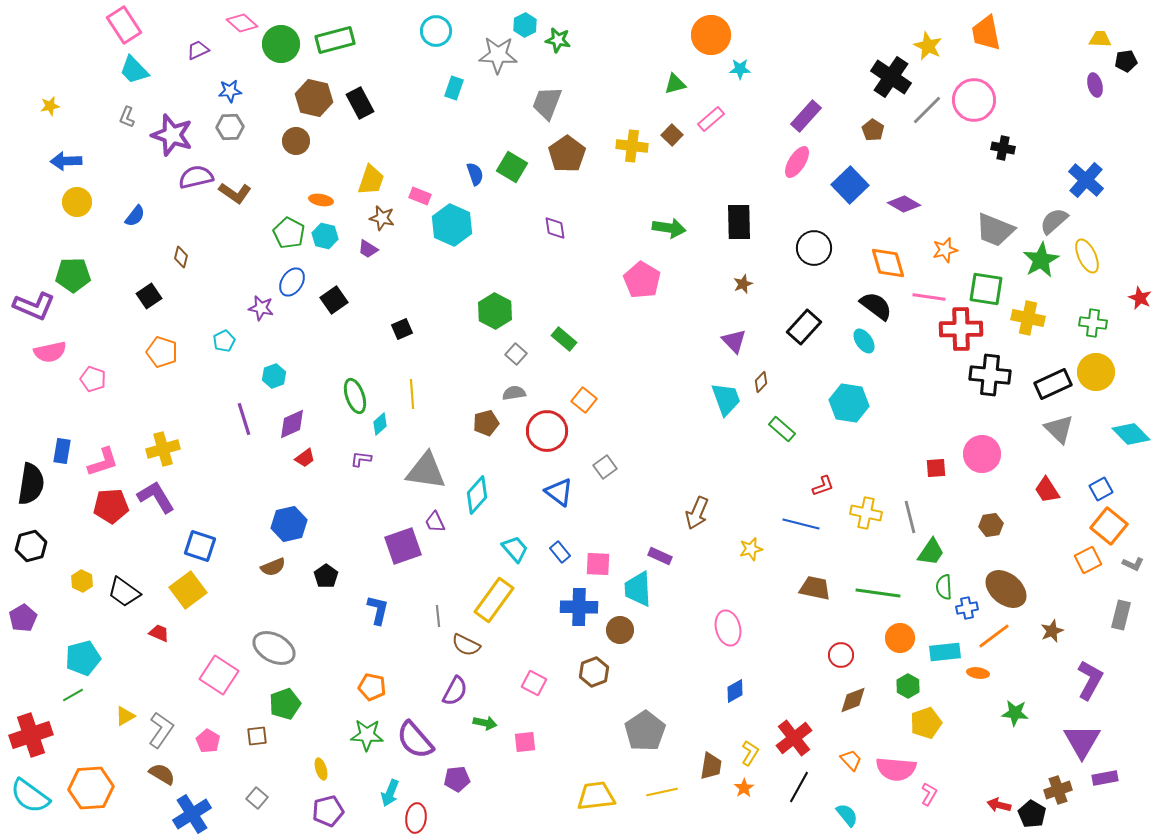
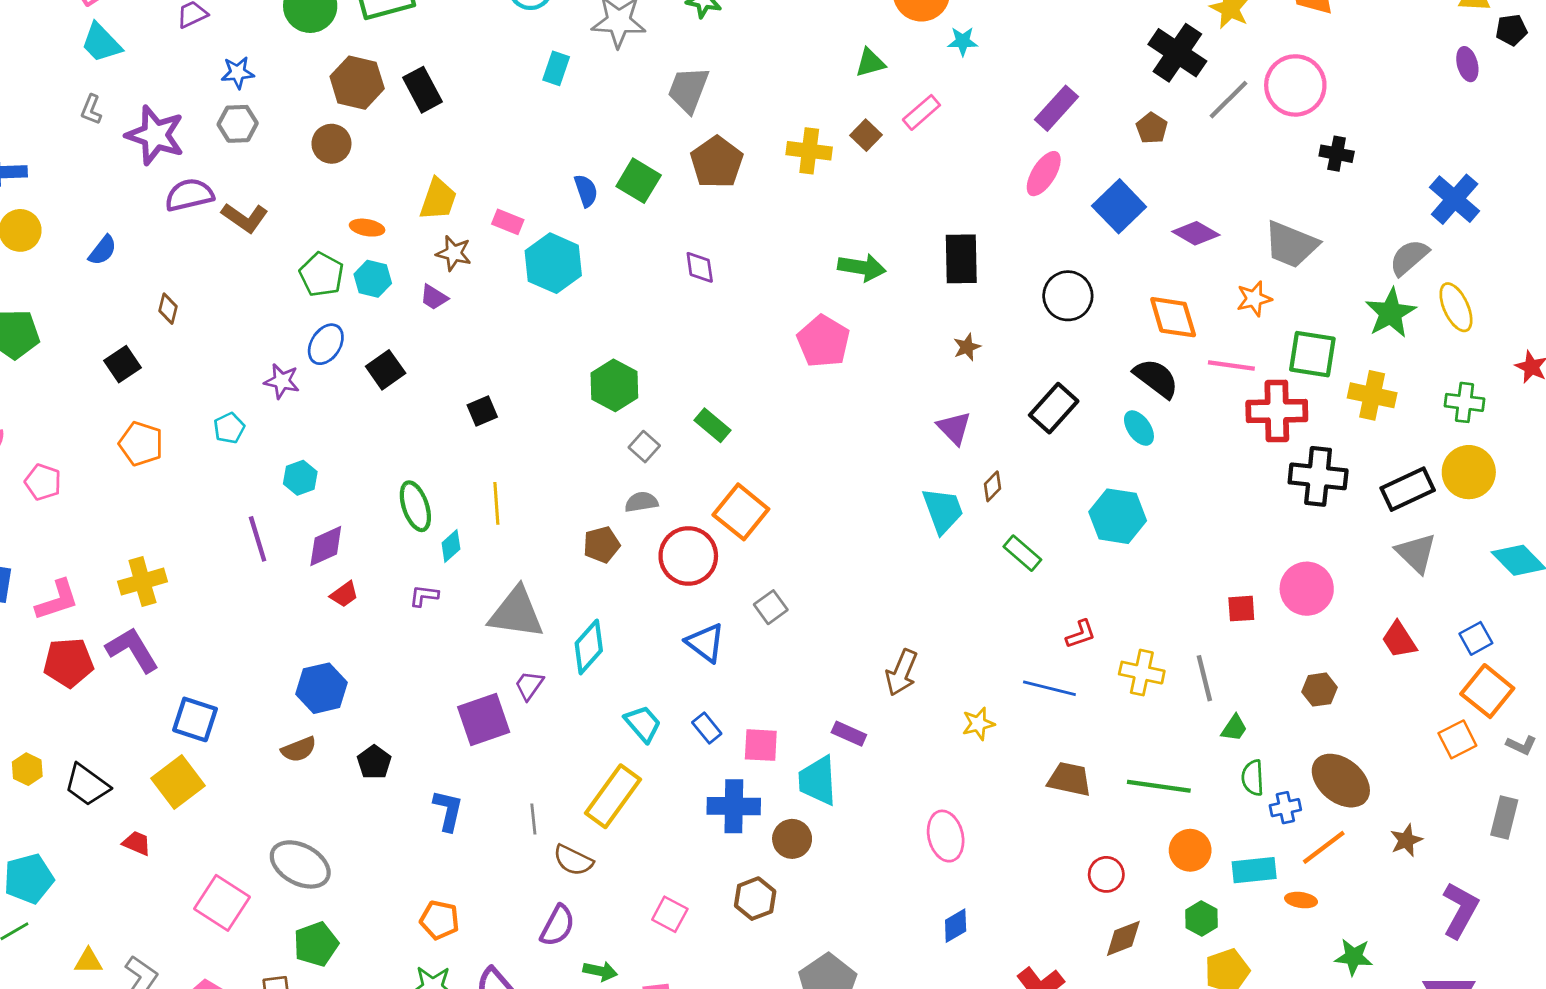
gray trapezoid: (995, 230) -> (1291, 245), moved
orange square: (584, 400) -> (741, 512), size x1.5
purple trapezoid: (435, 522) -> (529, 685), turned 60
green trapezoid: (931, 552) -> (1234, 728), size x0.7
yellow triangle: (125, 716) -> (88, 961), turned 30

